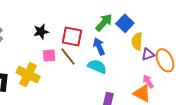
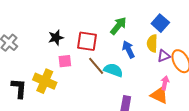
blue square: (125, 23) -> (160, 23), moved
blue arrow: (99, 46) -> (128, 49), moved
brown line: (68, 57) -> (96, 66), moved
pink arrow: (148, 81) -> (165, 83), turned 48

